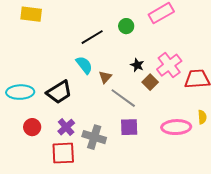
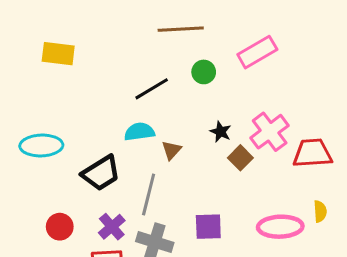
cyan semicircle: (84, 65) -> (139, 132), turned -60
cyan ellipse: (20, 92) -> (41, 145), moved
gray line: (123, 98) -> (149, 195), moved, turned 68

